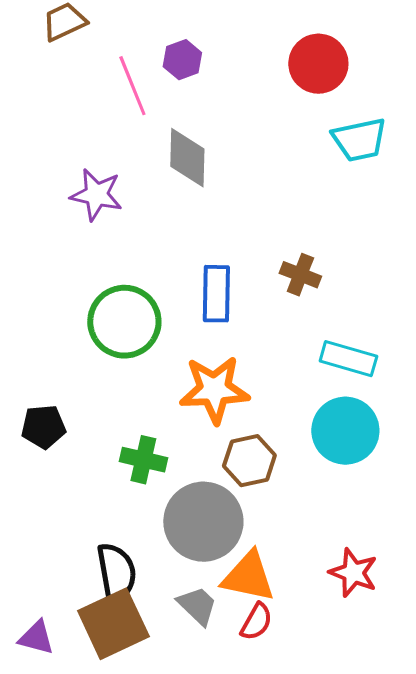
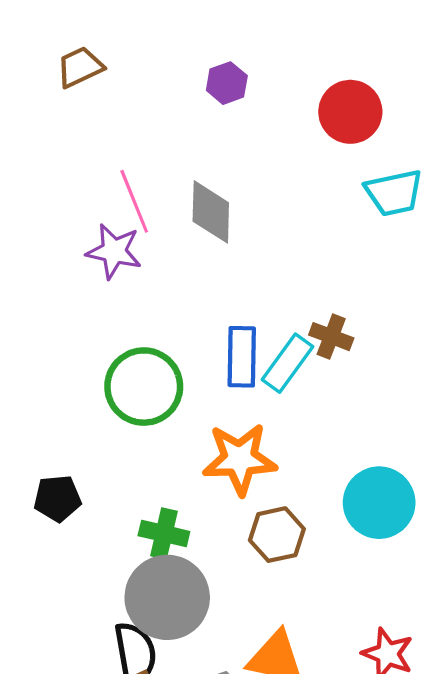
purple hexagon: (182, 60) -> (227, 83), moved
pink line: (132, 86) -> (134, 201), moved
cyan rectangle: (348, 359) -> (288, 363), moved, turned -70
gray circle: (203, 522) -> (167, 597), moved

